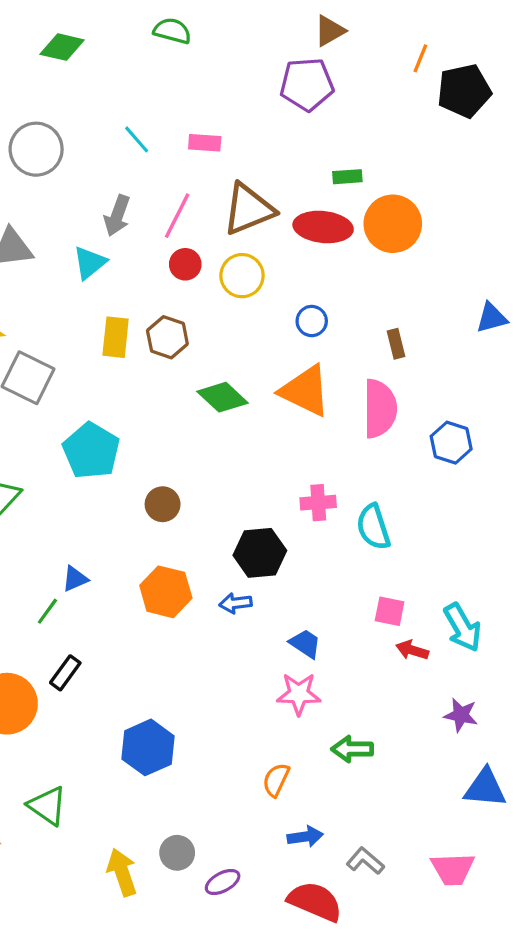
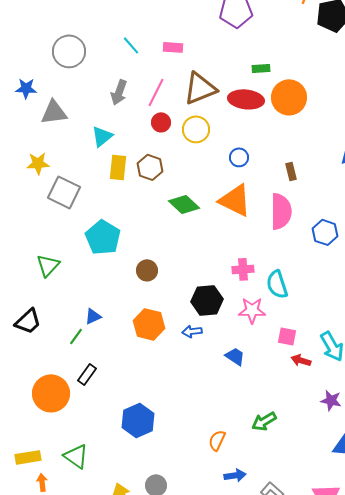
cyan triangle: (90, 263) -> (102, 136), moved
pink star: (299, 694) -> (252, 310), moved
green arrow: (352, 749) -> (264, 421), turned -30

